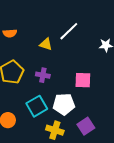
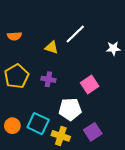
pink square: (83, 80) -> (90, 84), turned -36
cyan square: (37, 106) -> (38, 124), moved, turned -35

